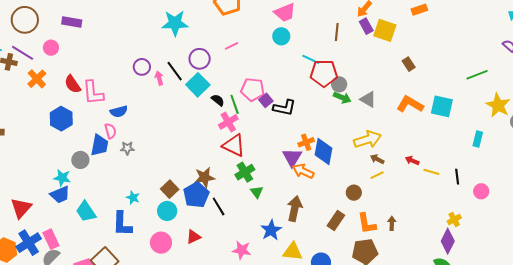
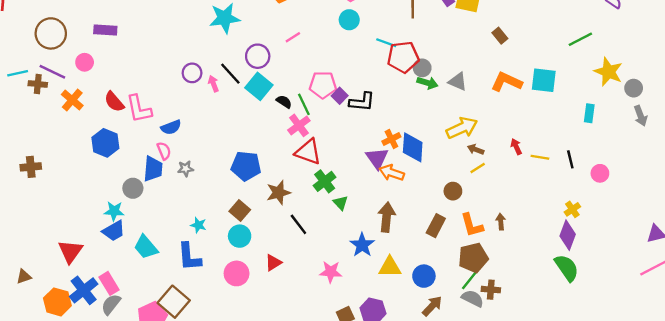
red arrow: (412, 161) -> (516, 147), turned 48
blue pentagon: (196, 195) -> (246, 166), moved, turned -30

